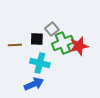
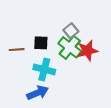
gray square: (52, 29) -> (71, 31), moved
green cross: (63, 43) -> (70, 47), turned -30

